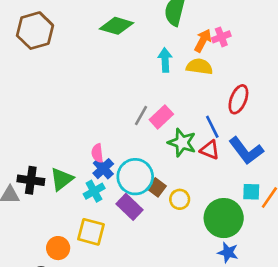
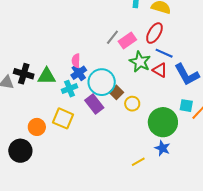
red ellipse: (238, 99) -> (154, 33), moved
blue line: (212, 127) -> (164, 53), turned -48
green triangle: (62, 179) -> (47, 76), turned 30

